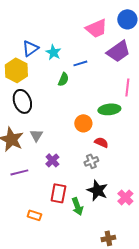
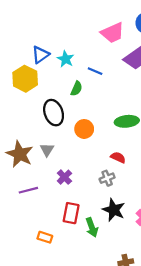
blue line: (80, 63) -> (95, 71), turned 40
black ellipse: (22, 101) -> (54, 113), moved
orange circle: (83, 123) -> (84, 129), moved

